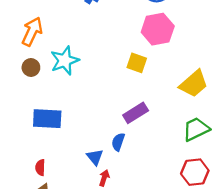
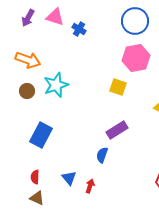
orange arrow: (32, 31) -> (28, 60), turned 85
blue rectangle: (47, 119) -> (41, 135), turned -65
blue triangle: (95, 157) -> (69, 178), moved

